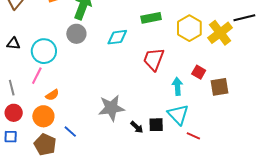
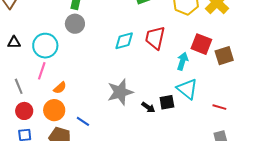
cyan diamond: (117, 37) -> (124, 41), moved
red square: (199, 72) -> (201, 44), size x1.5
cyan arrow: (177, 86) -> (182, 61), turned 30
red line: (193, 136) -> (219, 107), moved

